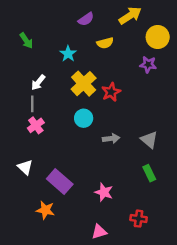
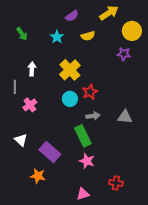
cyan star: (68, 54) -> (57, 37), moved
white arrow: (38, 82) -> (32, 69), turned 144
red star: (111, 92) -> (90, 92), moved
gray line: (32, 104) -> (15, 87), moved
gray triangle: (149, 140) -> (125, 117), turned -35
green rectangle: (149, 173) -> (83, 136), moved, size x1.5

